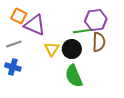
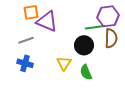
orange square: (19, 16) -> (31, 12), turned -35
yellow triangle: (52, 49) -> (64, 63), moved
green semicircle: (74, 76) -> (86, 72), size x0.7

